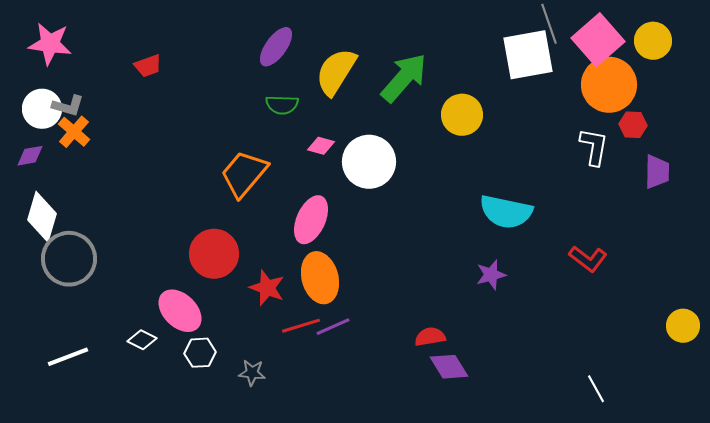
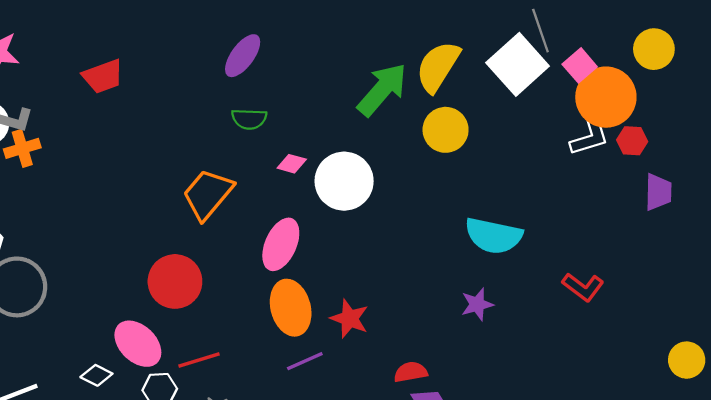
pink square: (598, 40) -> (580, 65), moved, size x0.6
white square: (528, 55) -> (518, 64), turned -32
red trapezoid: (148, 66) -> (103, 76), size x1.4
yellow semicircle: (336, 72) -> (438, 67), moved
orange cross: (74, 132) -> (22, 148), turned 32
white L-shape: (594, 147) -> (590, 137), moved, turned 63
red star: (267, 288) -> (350, 319), moved
red line: (301, 326) -> (199, 360), moved

